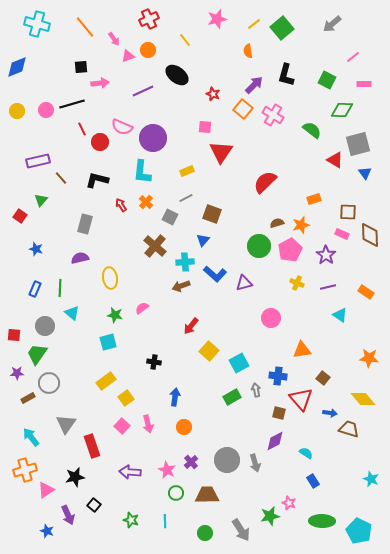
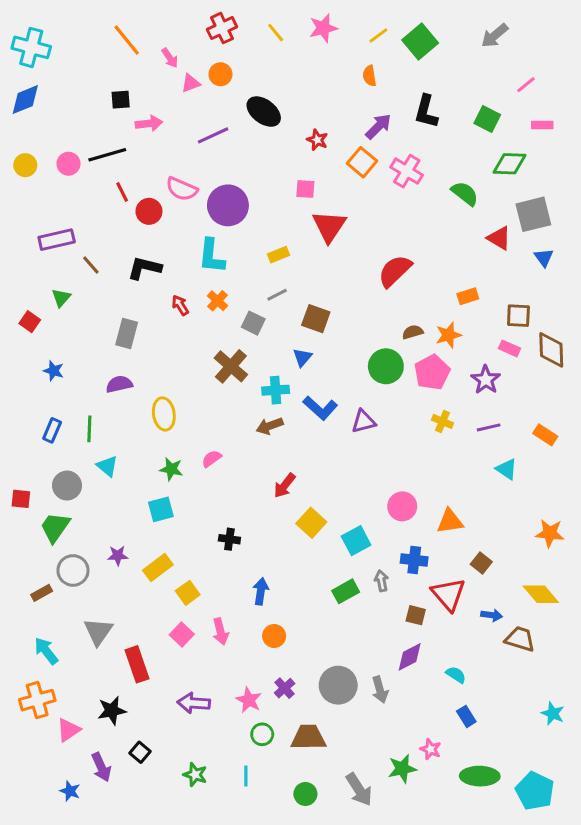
cyan cross: (37, 24) -> (31, 47), moved
yellow line: (185, 40) -> (276, 33), moved
pink circle: (271, 318) -> (402, 506), moved
purple star: (17, 373) -> (118, 556), moved

